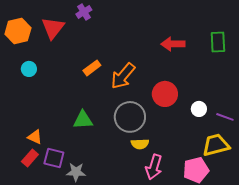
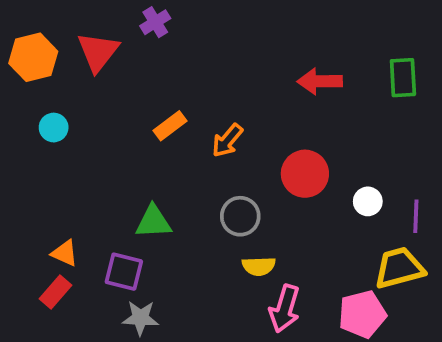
orange arrow: (123, 76) -> (227, 140), size x0.7
gray circle: (130, 117) -> (240, 216), size x0.7
purple line: (225, 117) -> (416, 216), turned 72
purple square: (54, 158) -> (124, 272), moved

